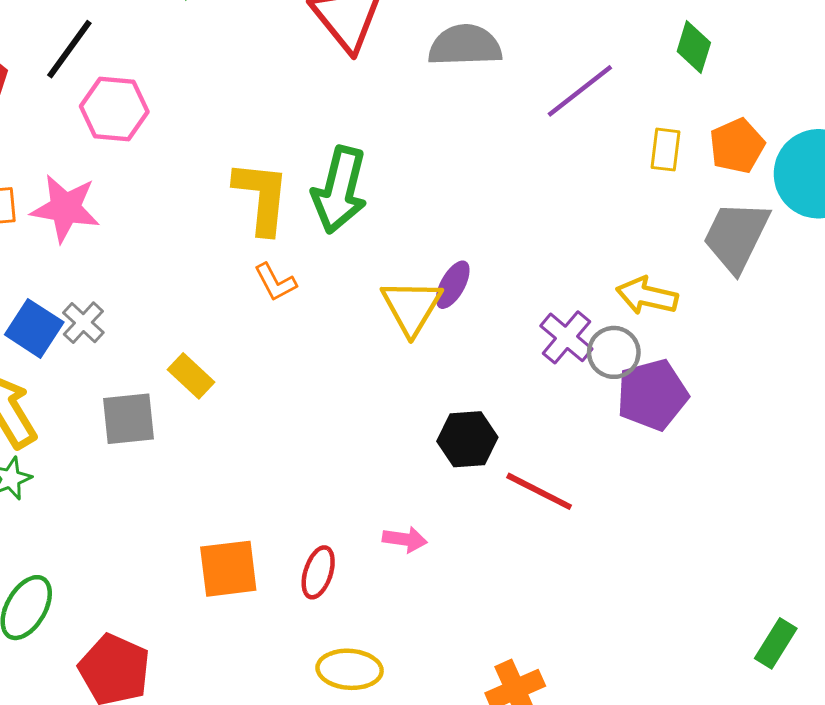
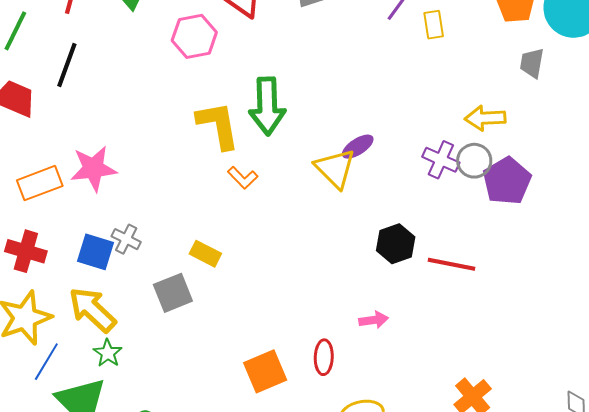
pink hexagon: (114, 109) -> (194, 36), moved
yellow rectangle: (666, 150) -> (434, 25), moved
gray trapezoid: (736, 236) -> (532, 63), size x0.6
purple ellipse: (453, 285) -> (358, 147), turned 44

